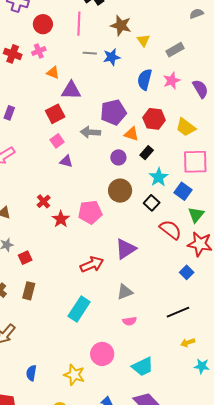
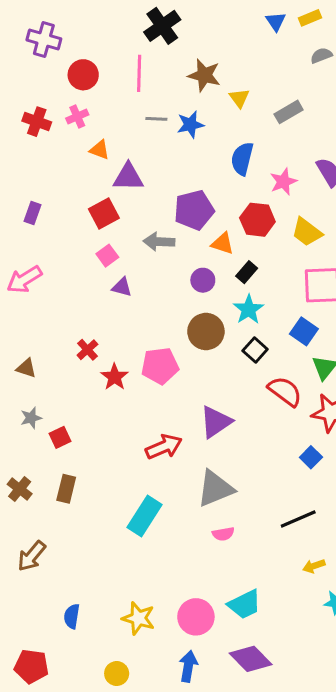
pink star: (172, 81) -> (283, 182), moved
cyan star: (159, 177) -> (249, 309), moved
gray triangle: (125, 292) -> (215, 489), size x1.5
pink circle: (102, 354) -> (196, 617), moved

